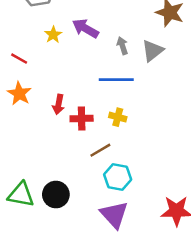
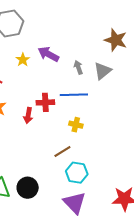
red cross: (82, 119) -> (45, 102), moved

